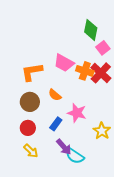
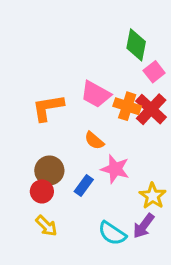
orange semicircle: (55, 95) -> (94, 141), moved
brown circle: (30, 102) -> (49, 171), moved
purple arrow: (64, 147) -> (144, 226), moved, turned 78

